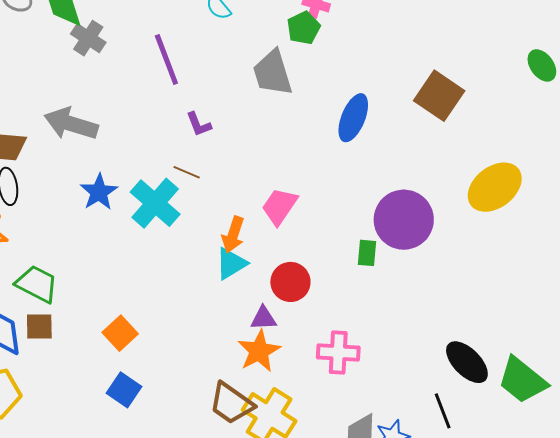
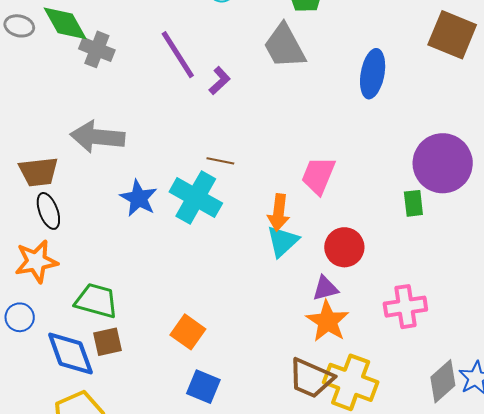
purple L-shape: (199, 124) -> (220, 81), moved, turned -100

